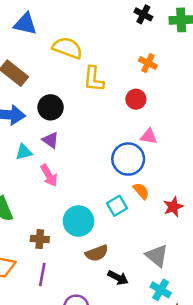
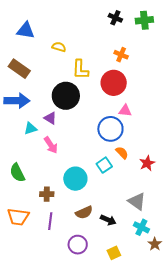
yellow semicircle: (67, 48) -> (59, 47), size x0.6
red circle: (136, 99) -> (114, 83), size x1.6
black circle: (51, 107) -> (66, 96), moved, size x1.4
brown semicircle: (97, 253) -> (84, 212), moved

